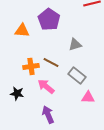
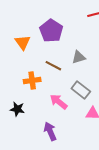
orange triangle: (22, 30) -> (23, 42), turned 49
brown line: (51, 62) -> (53, 66), moved
pink arrow: (46, 86) -> (59, 102), moved

